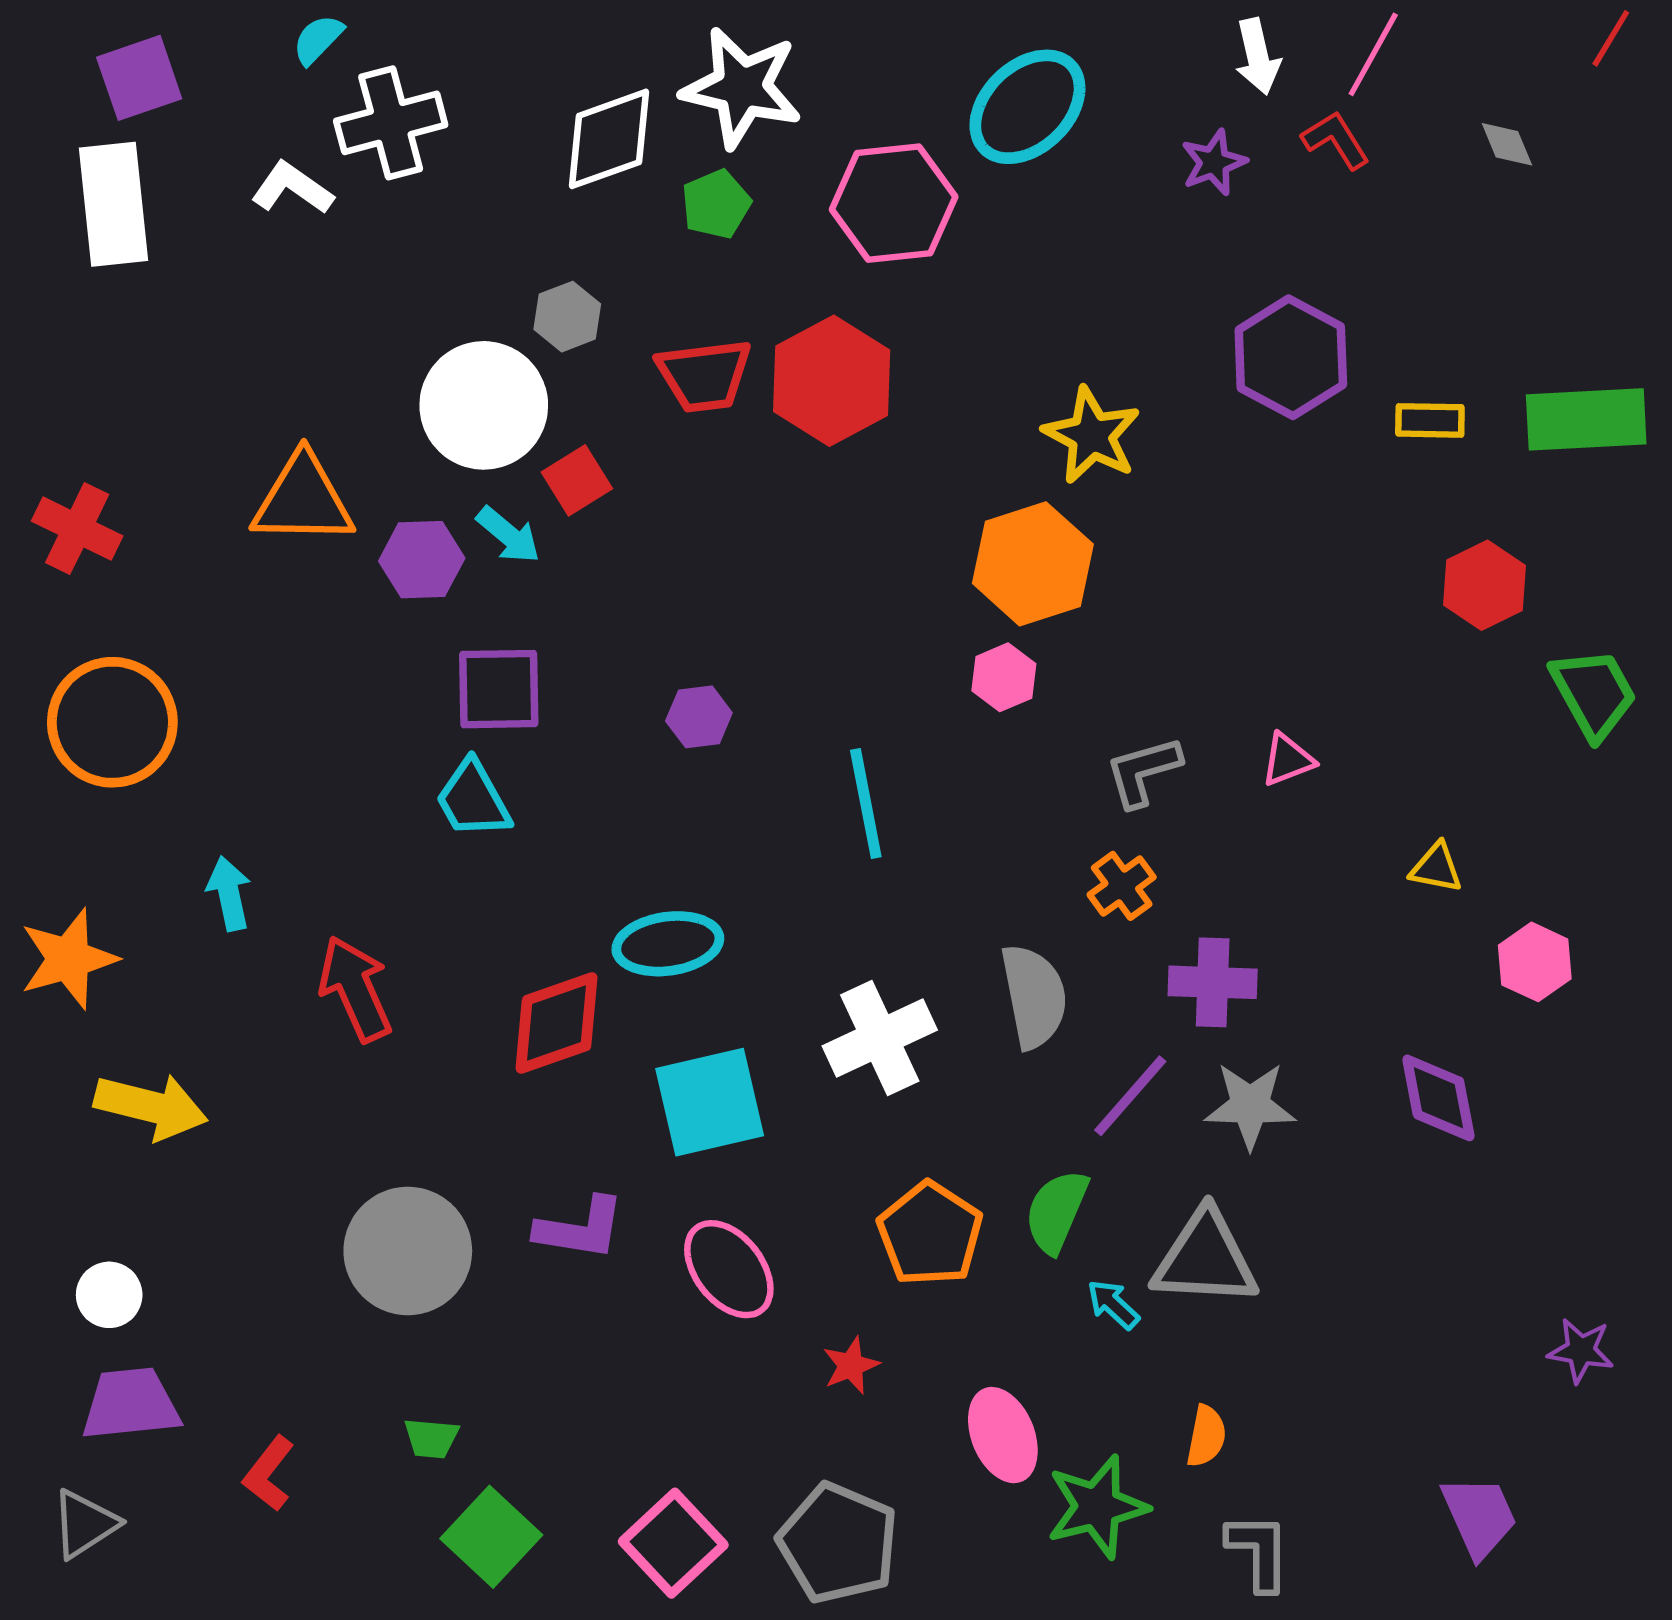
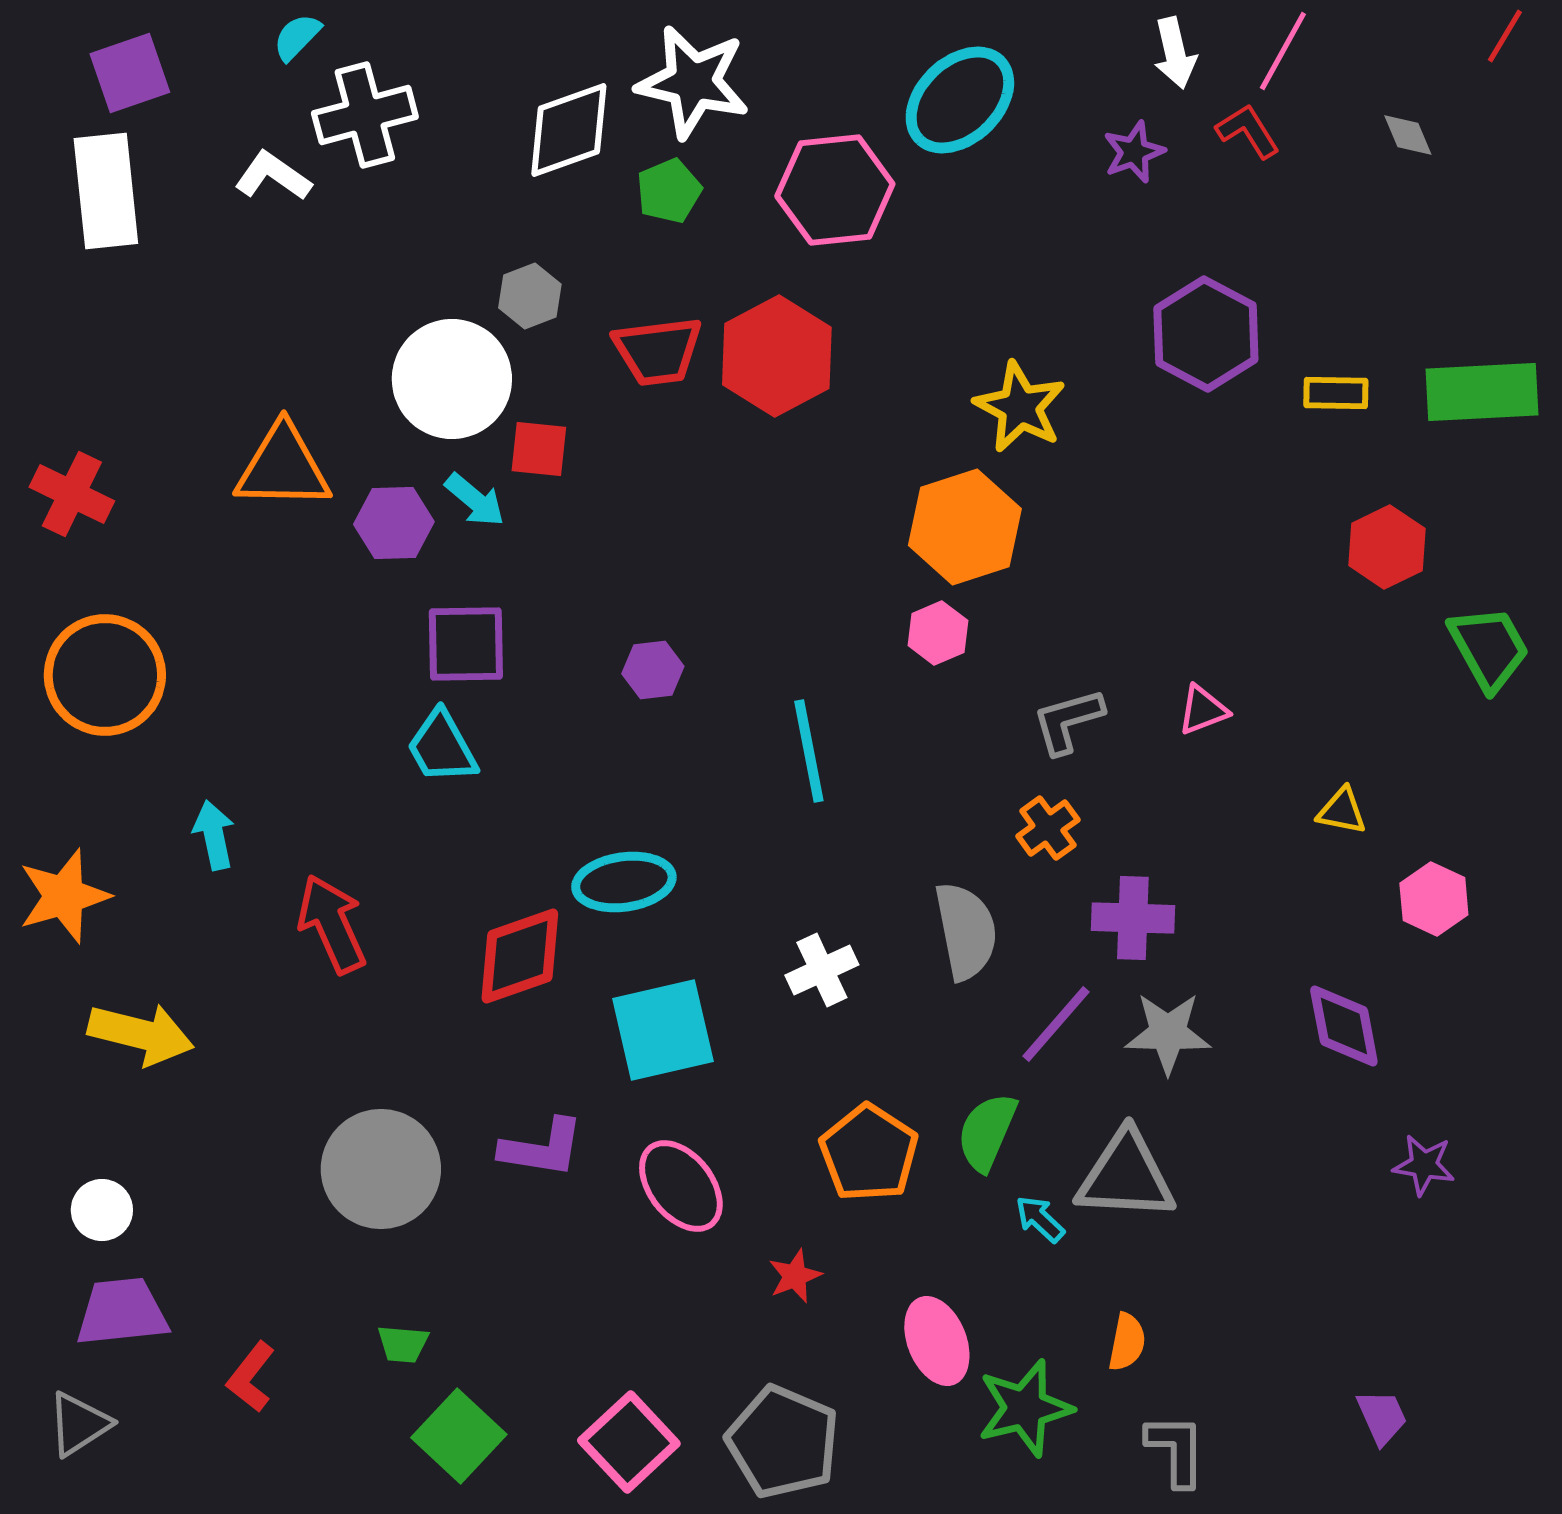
red square: (577, 480) -> (539, 449), turned 38
white cross: (880, 1038) -> (822, 970), size x0.7
purple star: (1581, 1351) -> (1424, 1165), moved
purple trapezoid: (1479, 1516) -> (1382, 1417), size x0.7

